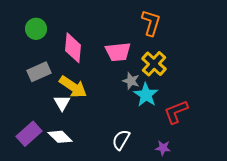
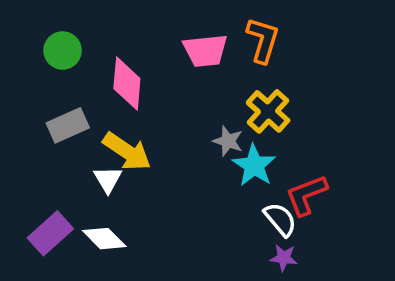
pink trapezoid: (118, 52) -> (205, 50), moved
white semicircle: (121, 140) -> (280, 219), moved, turned 110

